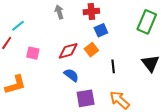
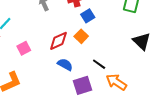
pink square: (33, 53) -> (24, 48), turned -32
black line: (113, 66) -> (99, 64), moved, turned -40

